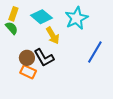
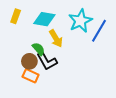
cyan diamond: (41, 17) -> (44, 19), turned -30
green semicircle: (12, 28) -> (39, 49), moved
blue line: (95, 52) -> (99, 31), moved

